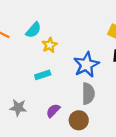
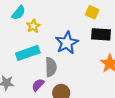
cyan rectangle: (43, 75) -> (28, 53), size x1.6
gray semicircle: (88, 94) -> (51, 67), moved

